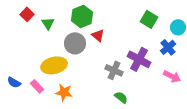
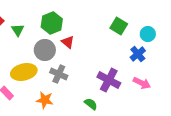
purple cross: (139, 59) -> (109, 80), moved
gray cross: (114, 70) -> (59, 74), moved
orange star: (64, 92) -> (45, 100), moved

